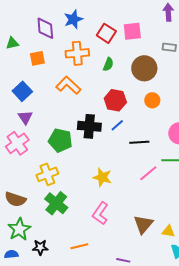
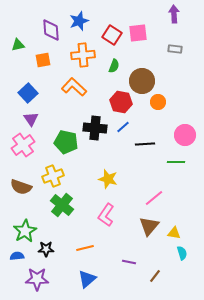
brown circle: (144, 68) -> (142, 81), moved
pink line: (148, 173) -> (154, 198), moved
brown semicircle: (15, 199) -> (21, 187), moved

